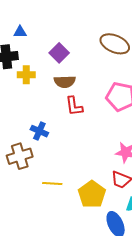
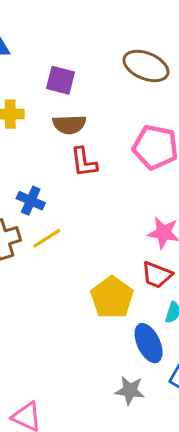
purple square: (59, 53) -> (61, 80), turned -30
yellow line: (52, 183) -> (47, 238), moved, turned -36

